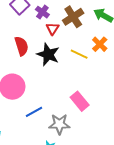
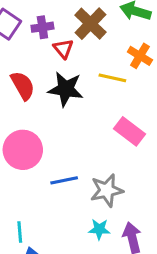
purple cross: (42, 12) -> (42, 27), turned -32
pink rectangle: (80, 101) -> (129, 131), moved
blue line: (34, 112) -> (64, 180), turned 30

